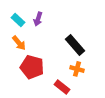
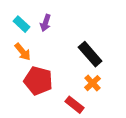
orange cross: (77, 69) -> (92, 83), turned 32

